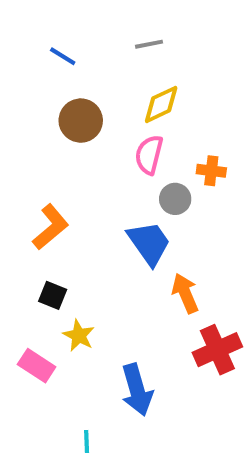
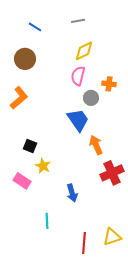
brown circle: (81, 121) -> (25, 59), moved
orange L-shape: (51, 227) -> (19, 98), moved
blue arrow: (137, 390) -> (72, 193), size x0.7

